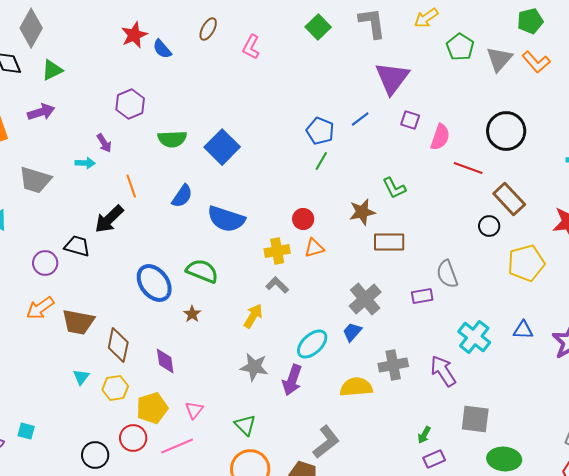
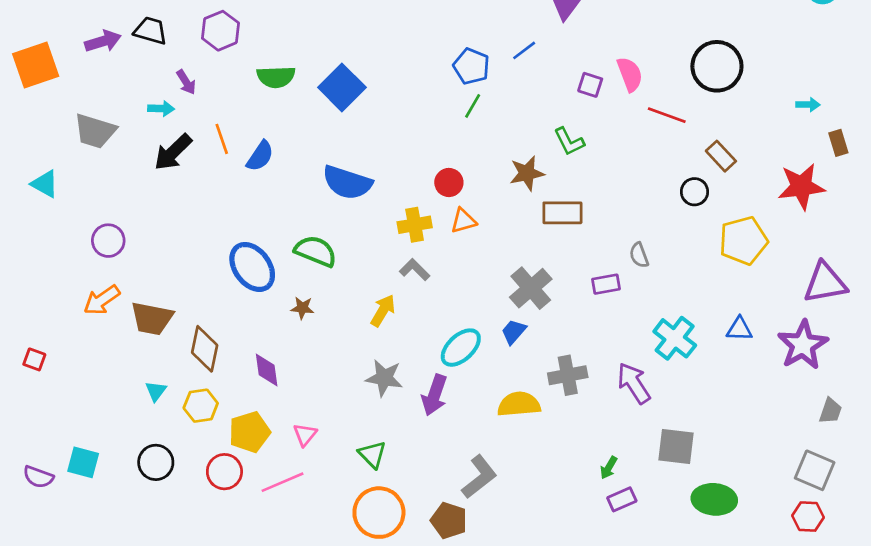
purple square: (410, 120) -> (590, 85), moved
pink semicircle: (440, 137) -> (630, 74), turned -40
blue semicircle: (182, 196) -> (260, 156), moved
brown rectangle: (509, 199) -> (721, 156), size x0.7
black arrow: (109, 219) -> (173, 152), moved
black trapezoid: (77, 246) -> (151, 31), moved
gray semicircle: (447, 274) -> (639, 255), size x0.7
brown star: (192, 314) -> (302, 308), turned -30
cyan square: (26, 431) -> (83, 462), size x1.4
black circle: (95, 455) -> (156, 462), moved

